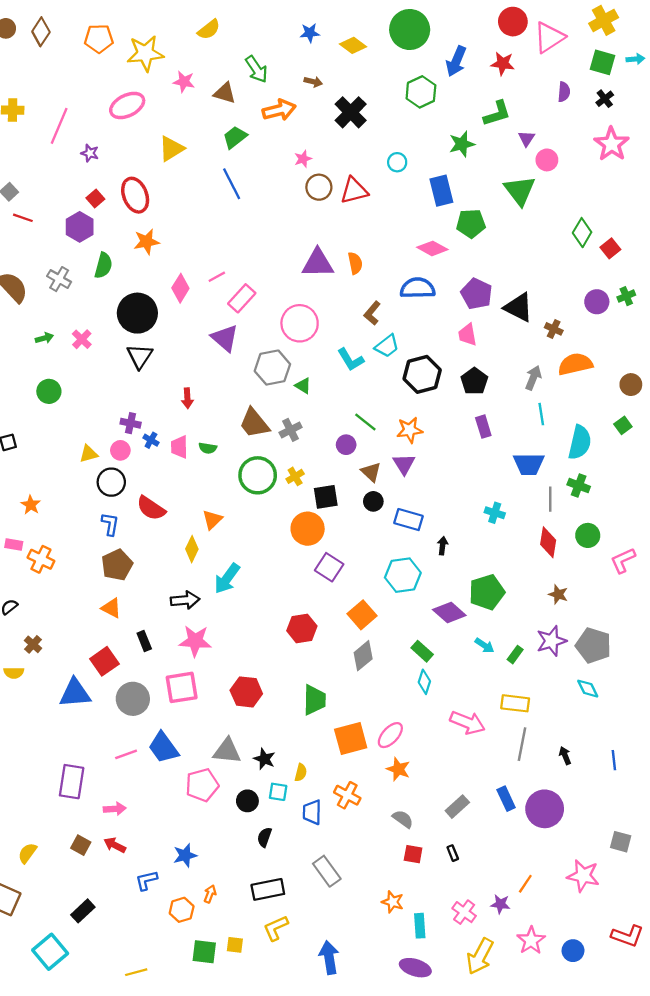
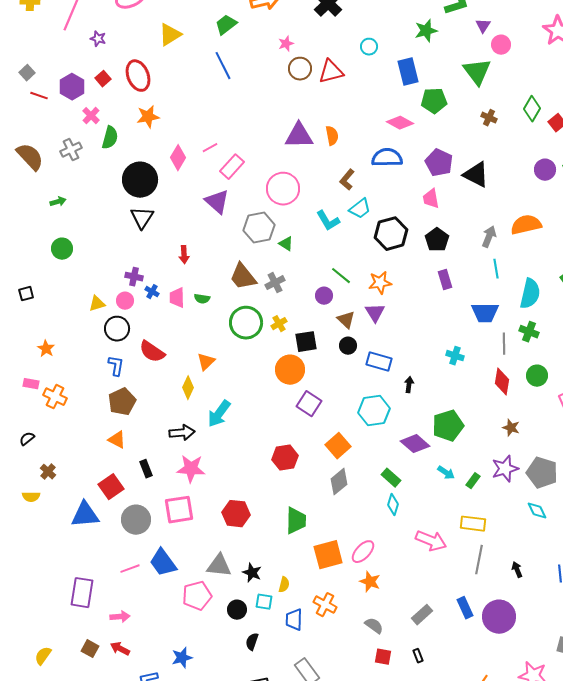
purple hexagon: (80, 227) -> (72, 87), moved
gray cross: (59, 279) -> (71, 150), turned 35
brown cross: (554, 329) -> (489, 118), moved
pink cross: (82, 339) -> (91, 116), moved

